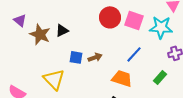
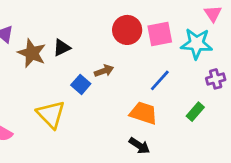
pink square: (134, 20) -> (160, 34), turned -30
blue square: (76, 57) -> (81, 84), turned 32
brown arrow: (95, 57) -> (104, 71), moved

